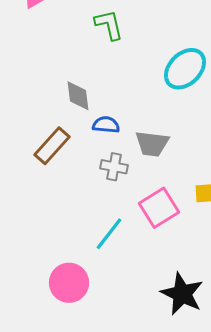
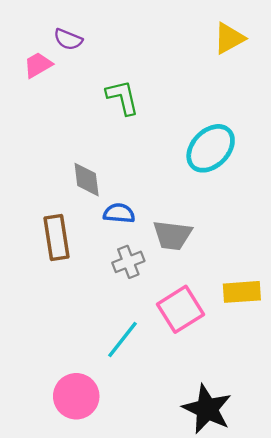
brown rectangle: (52, 146) -> (56, 238), turned -51
gray cross: (114, 167) -> (128, 262), turned -32

